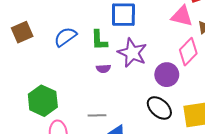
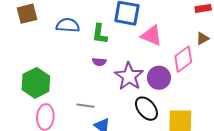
pink triangle: (182, 16) -> (152, 36), moved
blue semicircle: (65, 37) -> (68, 25), turned 30
purple star: (132, 53) -> (129, 76), moved

